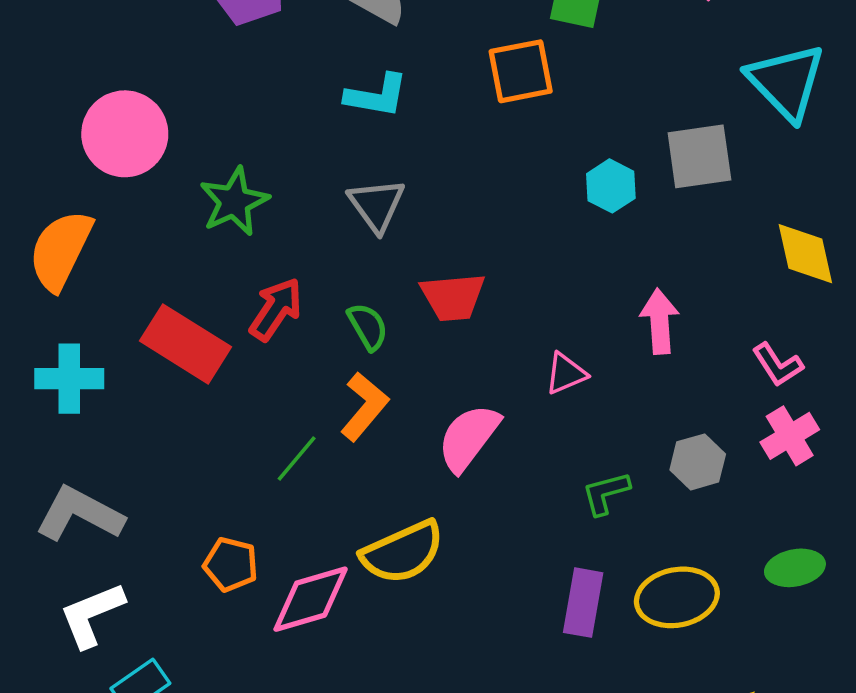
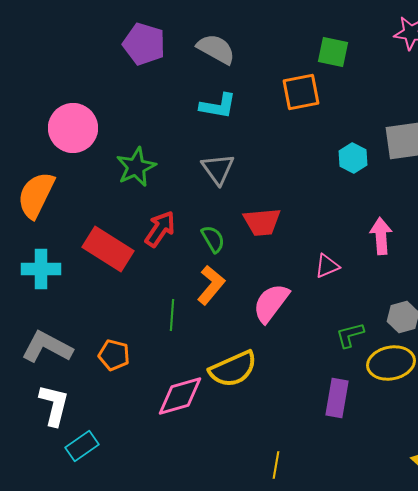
green line: (297, 458) -> (172, 315), turned -36
orange pentagon: (231, 564) -> (114, 355), moved
yellow ellipse: (677, 597) -> (391, 363), moved
white L-shape: (92, 615) -> (54, 405), turned 126

